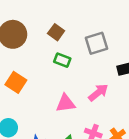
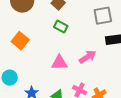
gray square: (96, 43) -> (103, 16), moved

